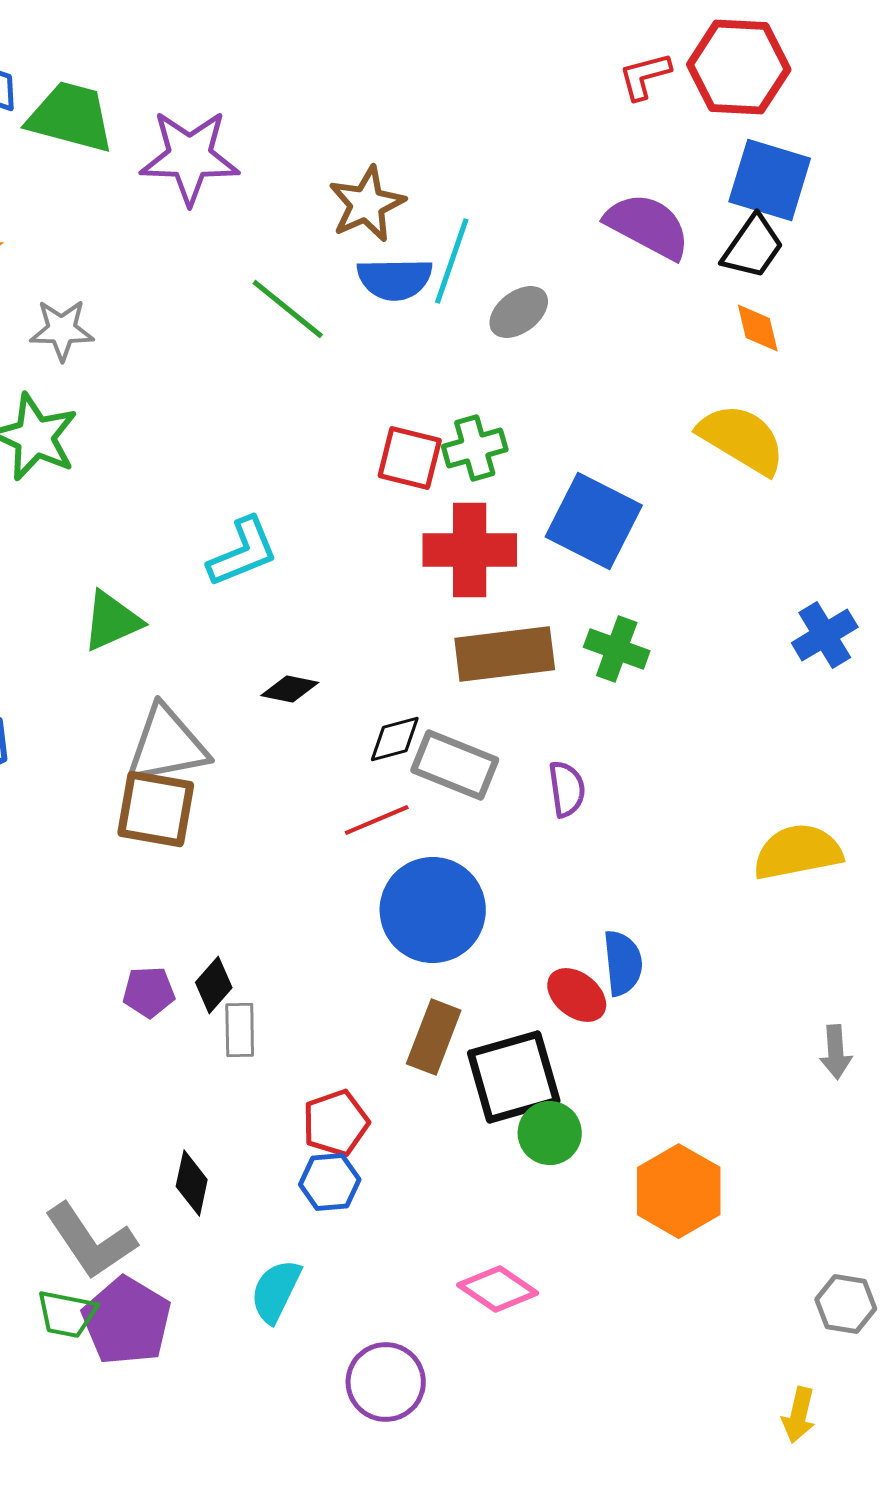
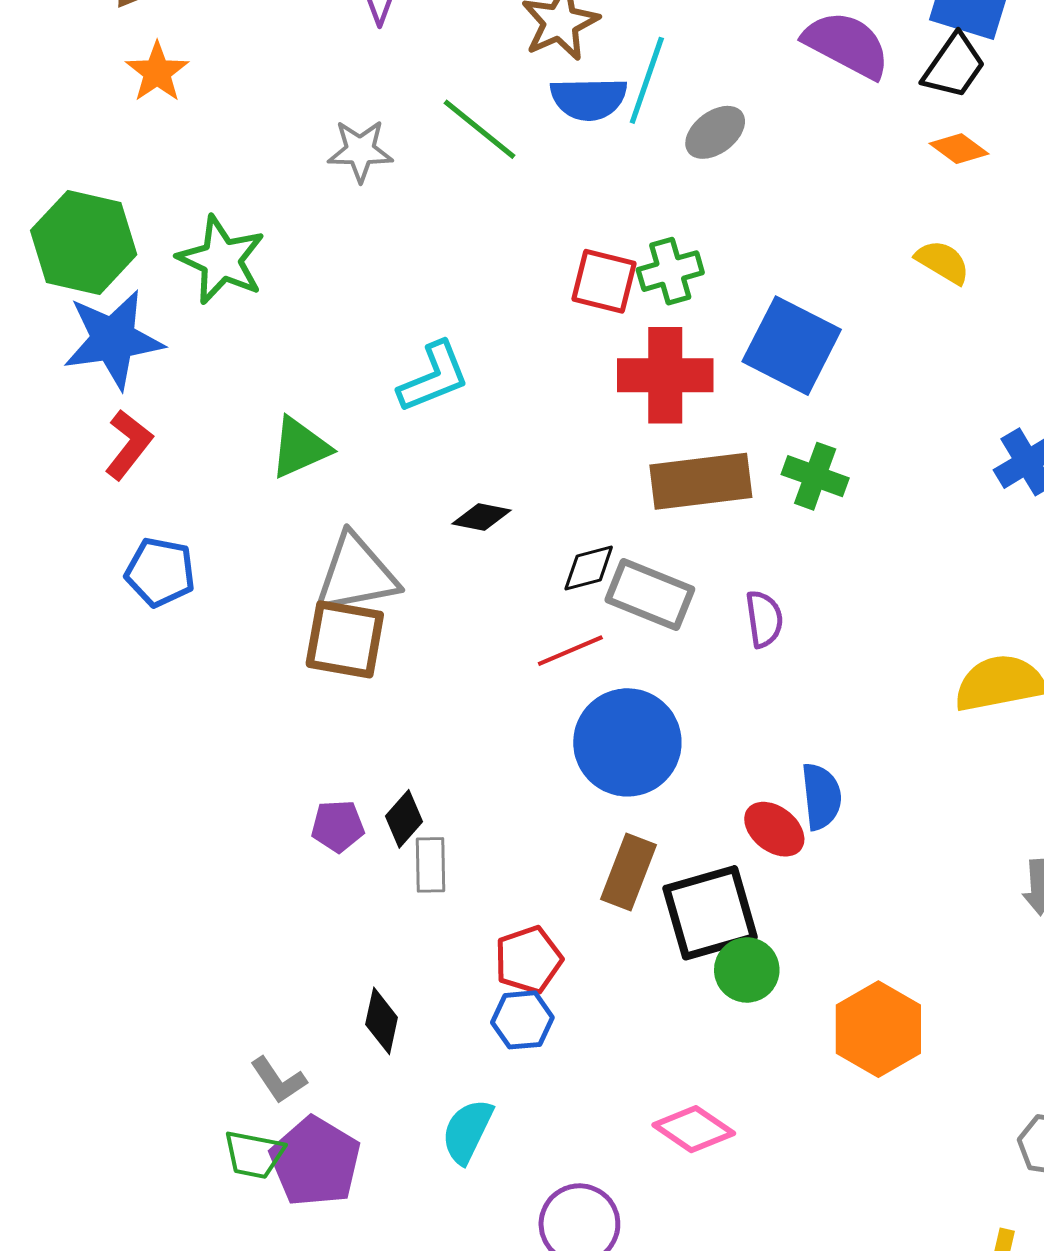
orange diamond: (758, 328) -> (959, 149), turned -40
gray star: (62, 330) -> (360, 151), moved
yellow semicircle: (742, 439) -> (943, 262), size x0.6
gray L-shape: (91, 1241) -> (279, 1080), size x0.6

